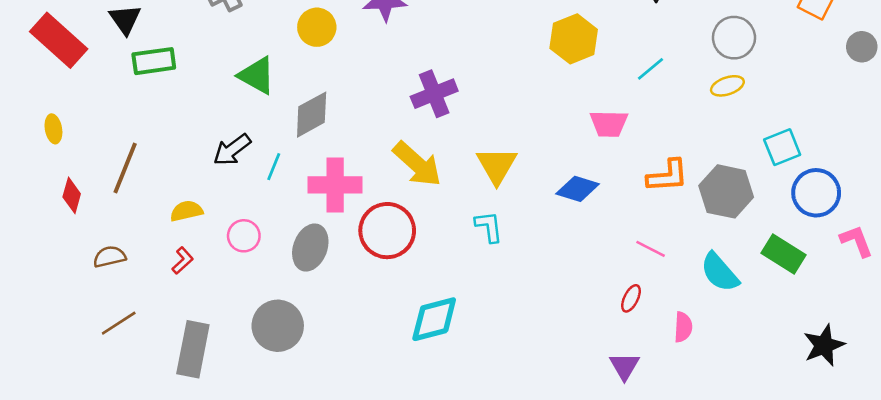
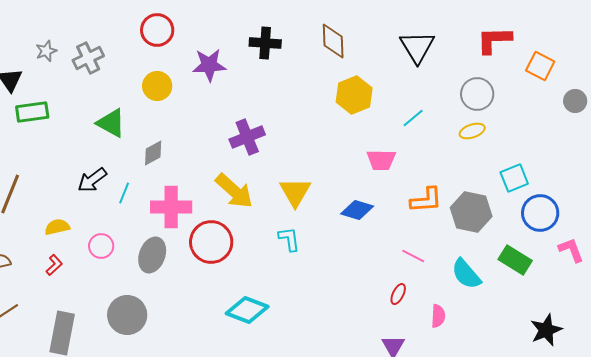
gray diamond: (312, 115) -> (153, 153), size x0.7
cyan diamond: (434, 319) -> (247, 310), turned 36

